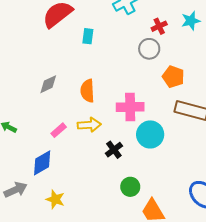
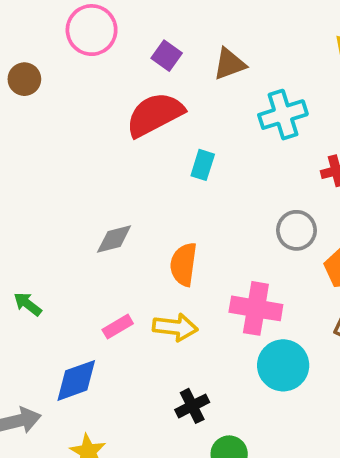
gray circle: (149, 49) -> (296, 230), moved
black cross: (114, 150) -> (192, 406), moved

